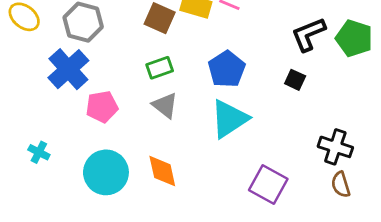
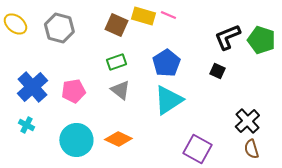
blue cross: (68, 69) -> (32, 87), moved
black cross: (335, 147) -> (247, 121), turned 30
orange diamond: (162, 171) -> (118, 139), turned -52

